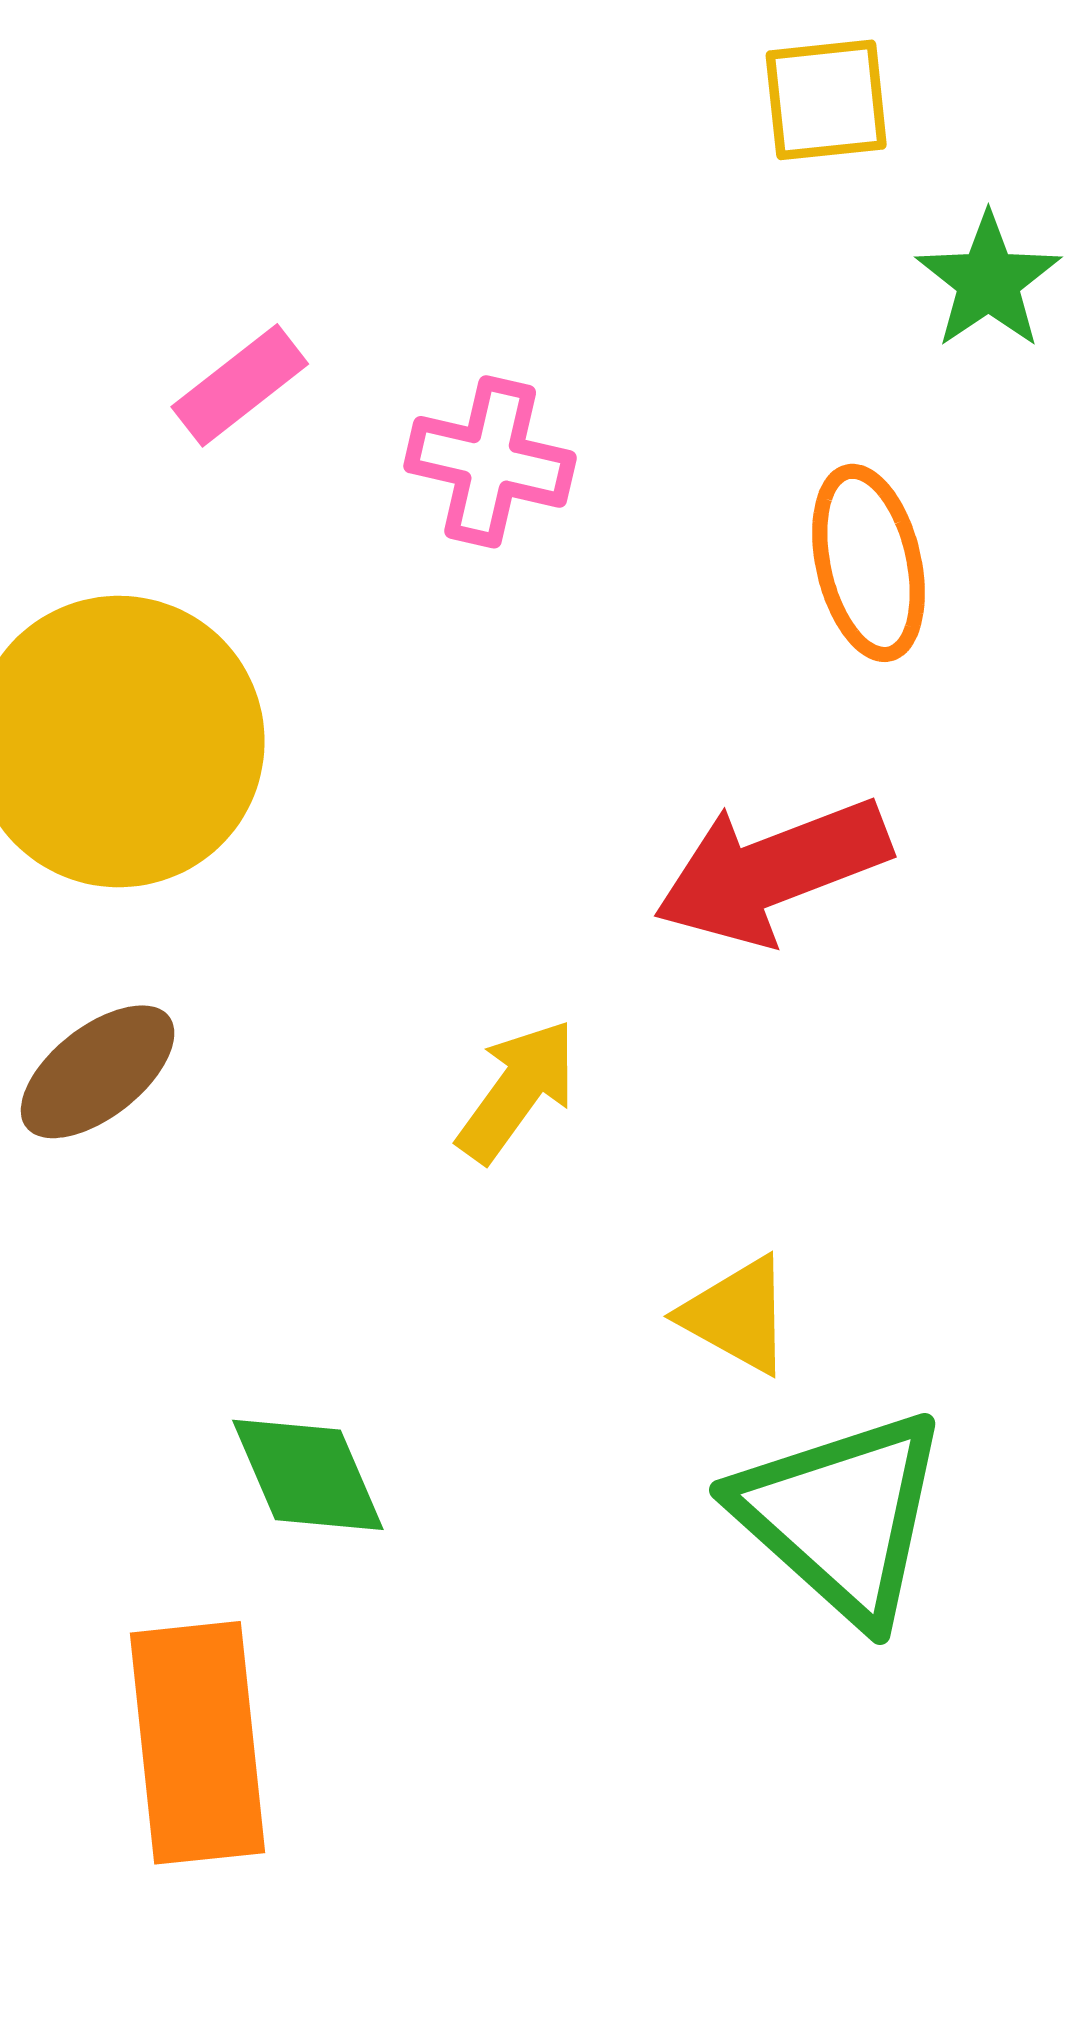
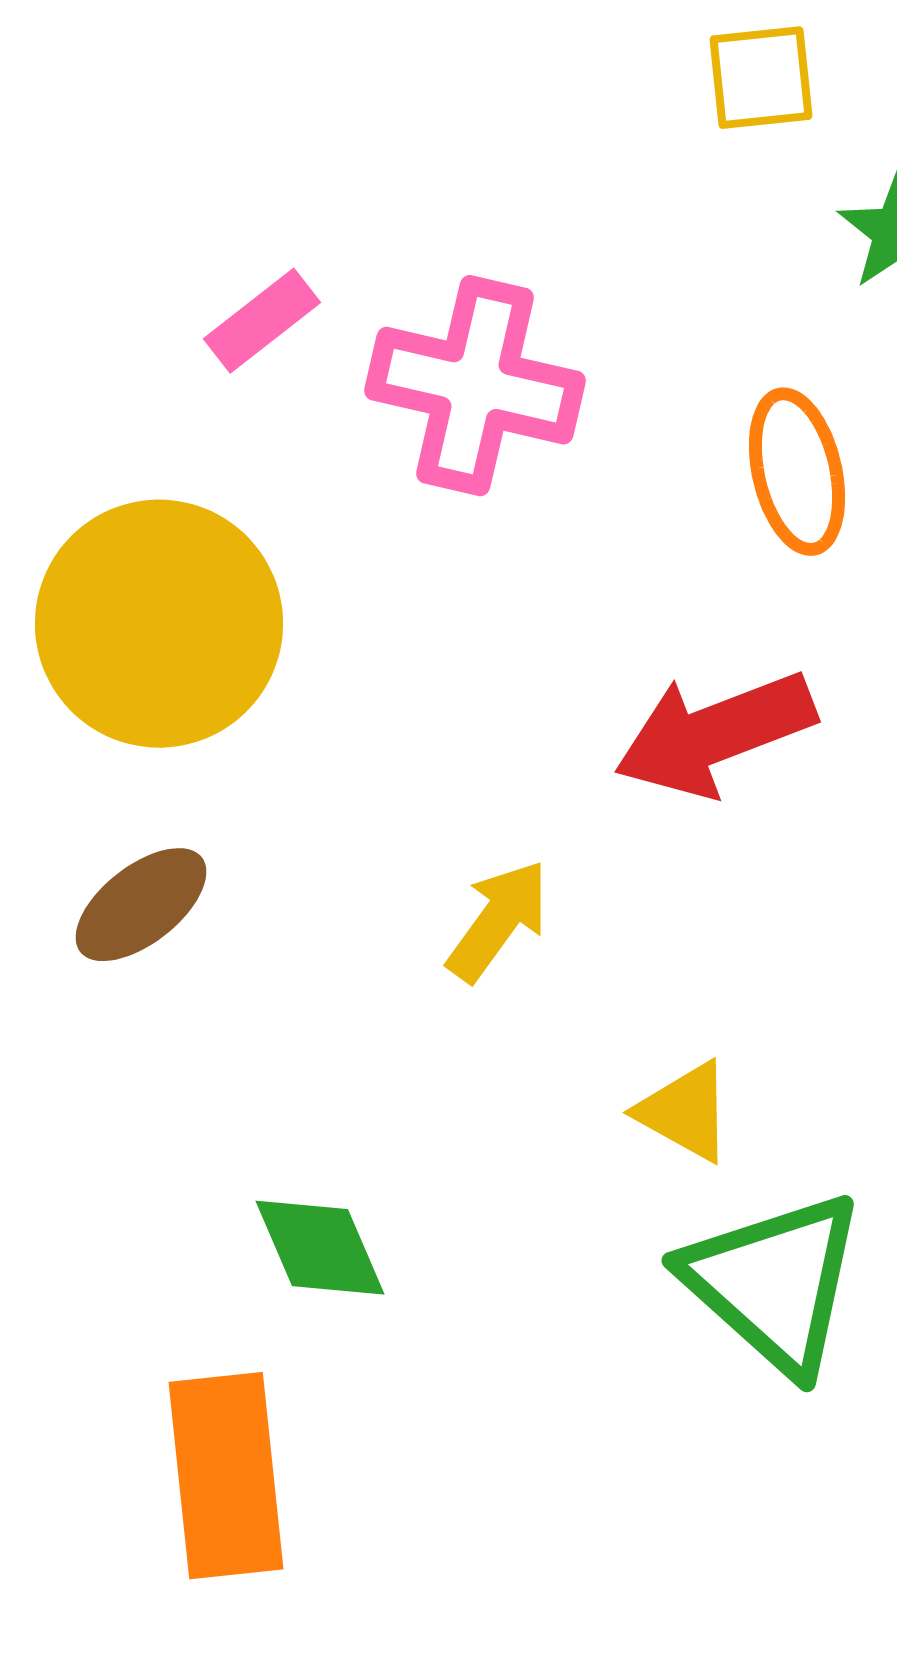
pink cross: (490, 462) -> (475, 386), size x1.5

